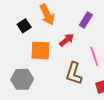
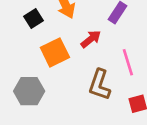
orange square: (41, 50) -> (55, 52), turned -30

